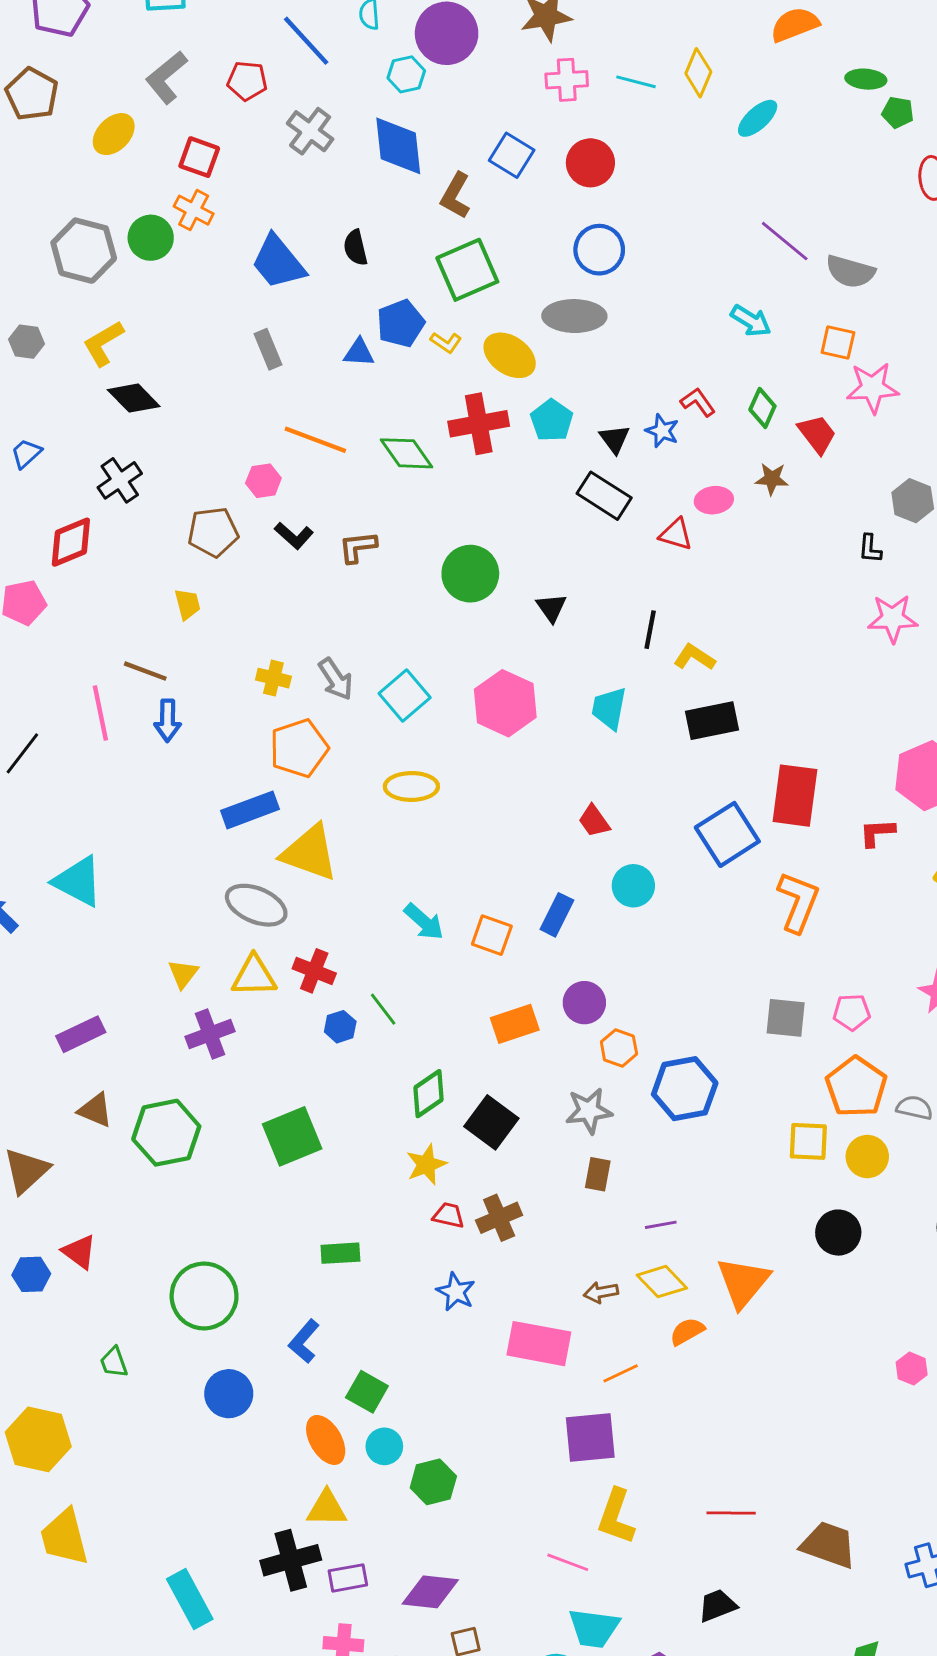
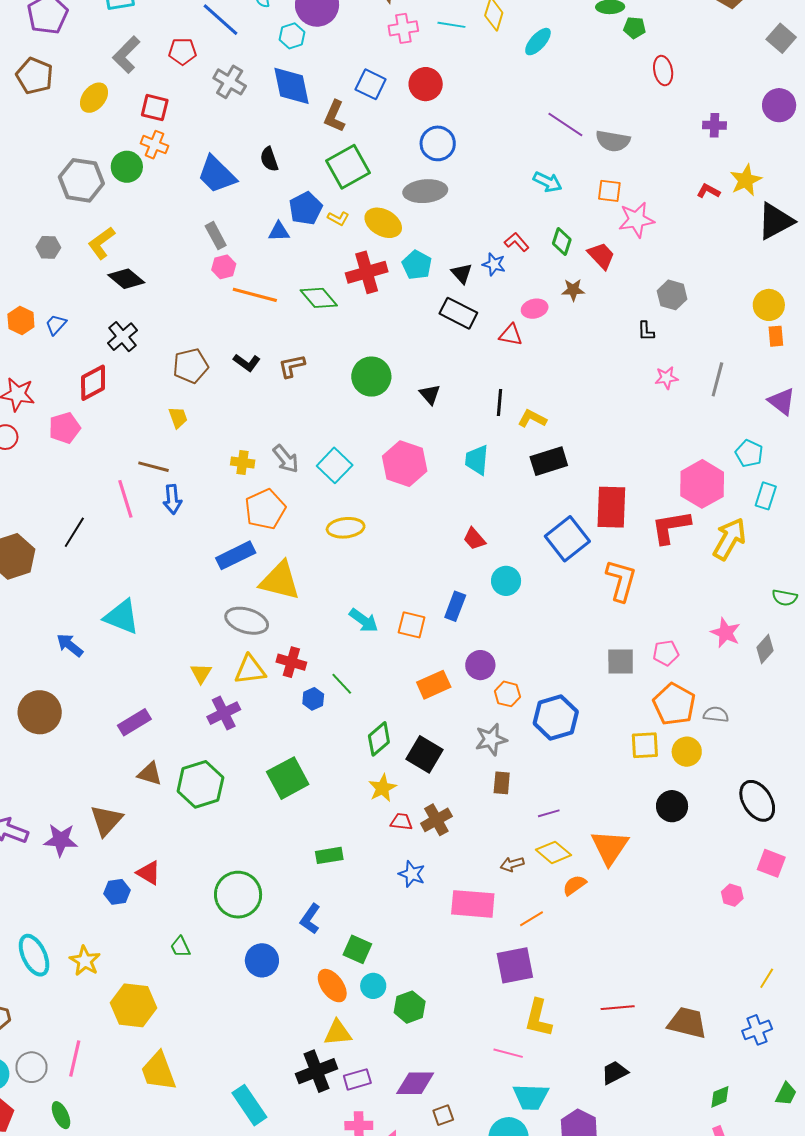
pink hexagon: (263, 481) -> (224, 267), moved
pink star: (893, 618) -> (666, 378), size x0.7
red L-shape: (877, 833) -> (671, 527), size x1.6

